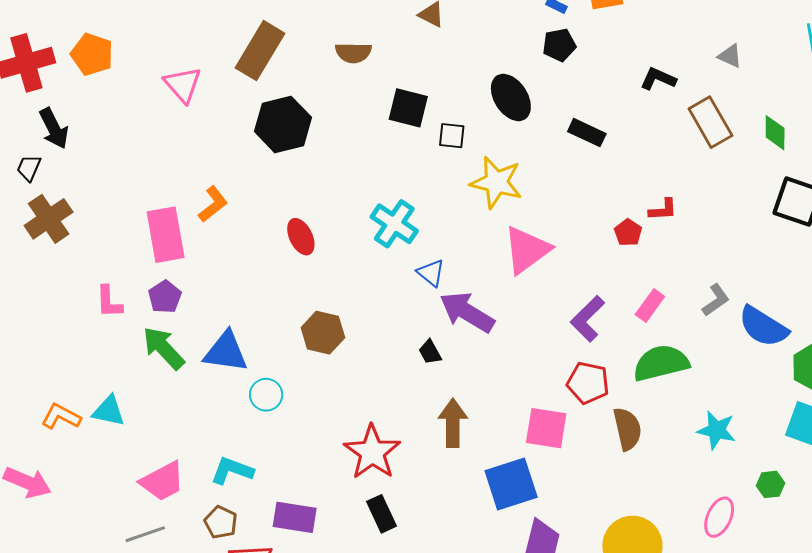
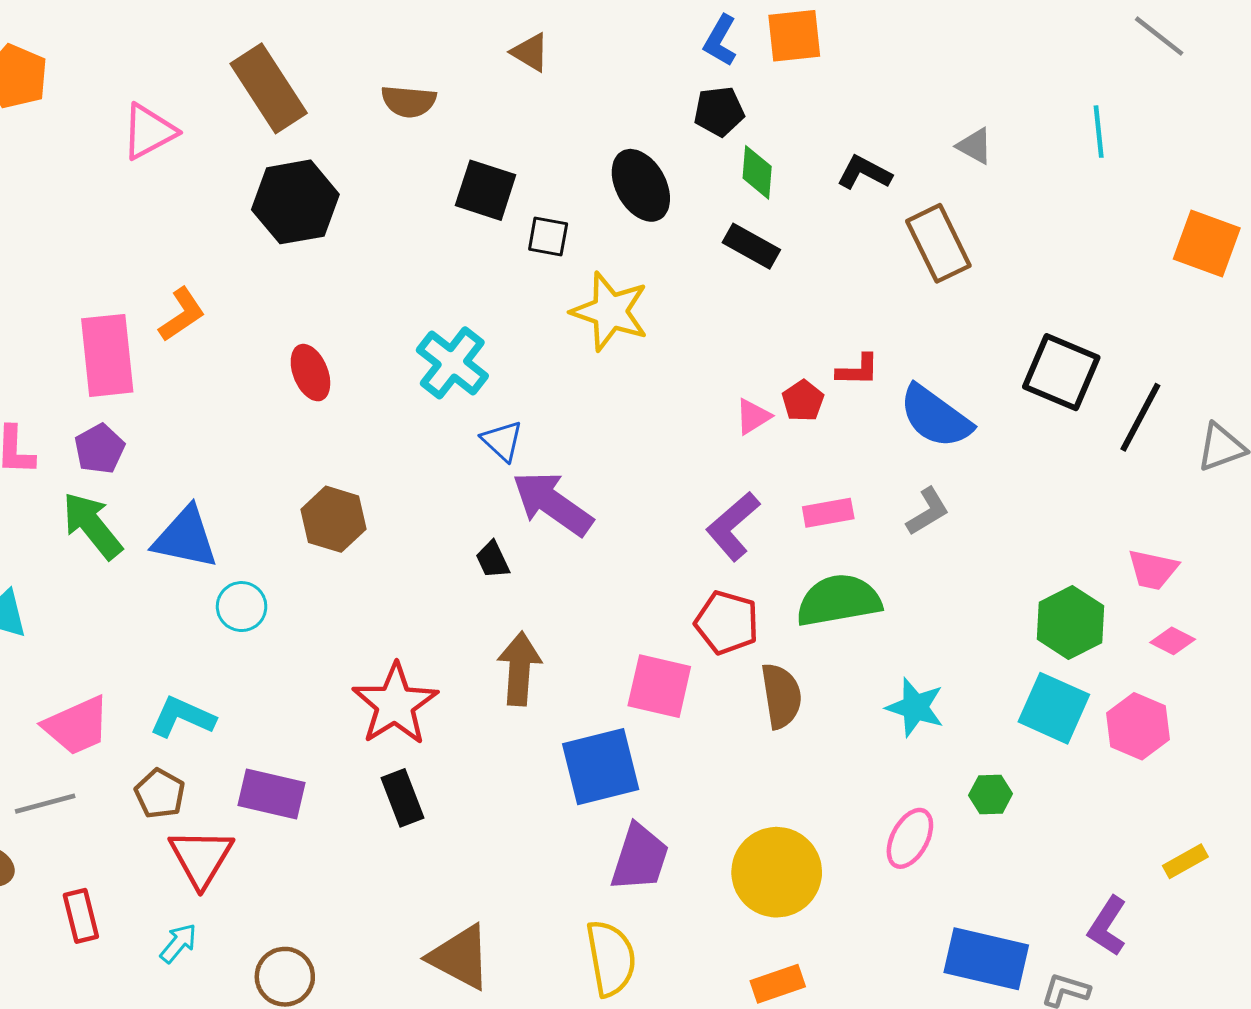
brown rectangle: (260, 51) -> (269, 88), turned -68
pink triangle: (183, 85) -> (149, 132), turned 39
green diamond: (775, 133) -> (757, 172), moved
pink triangle: (527, 250) -> (753, 416), moved, size x0.5
pink rectangle: (650, 305) -> (828, 513), turned 40
blue semicircle: (763, 327) -> (935, 417), moved

